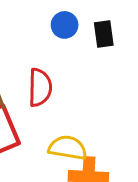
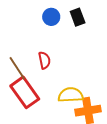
red semicircle: (40, 87) -> (44, 60), size x0.7

